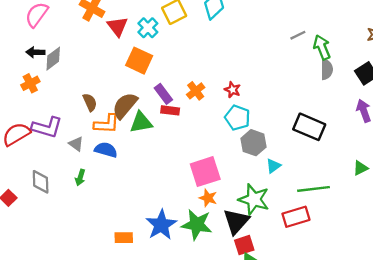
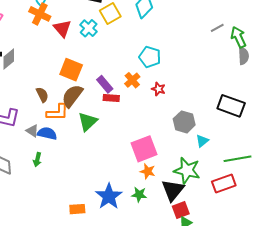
orange square: (139, 61) -> (71, 70), moved
red star: (232, 90) -> (158, 89), moved
cyan pentagon: (237, 118) -> (150, 57), moved
green triangle: (141, 122) -> (88, 122), moved, turned -30
blue semicircle: (106, 150) -> (47, 133), moved
green star: (197, 225) -> (139, 195), size x0.6

